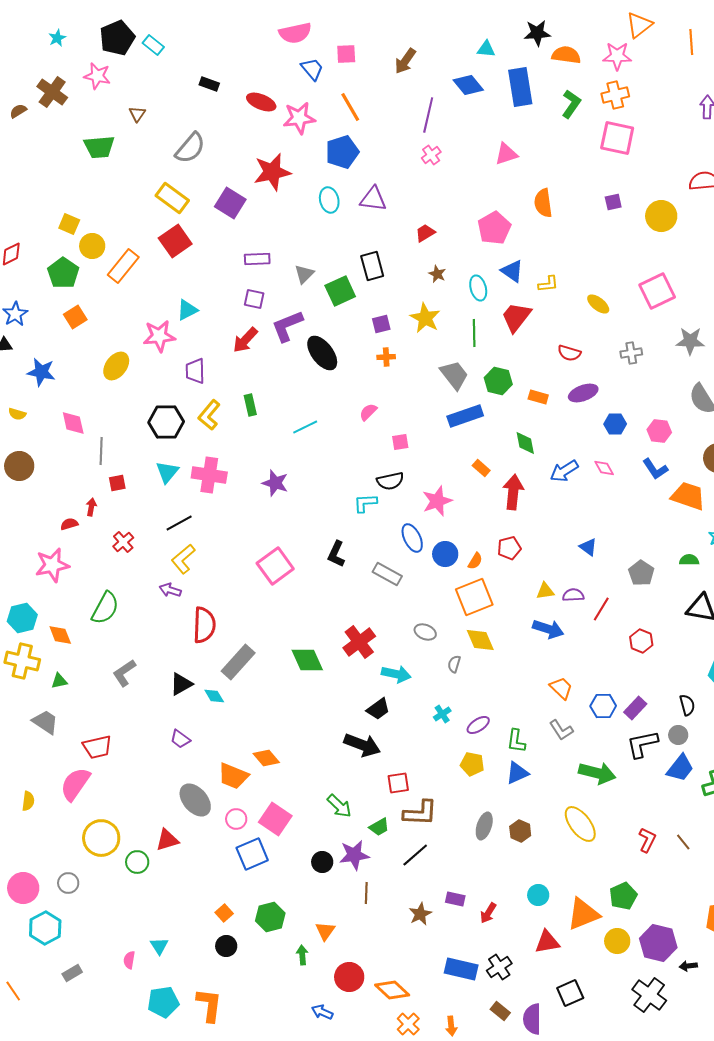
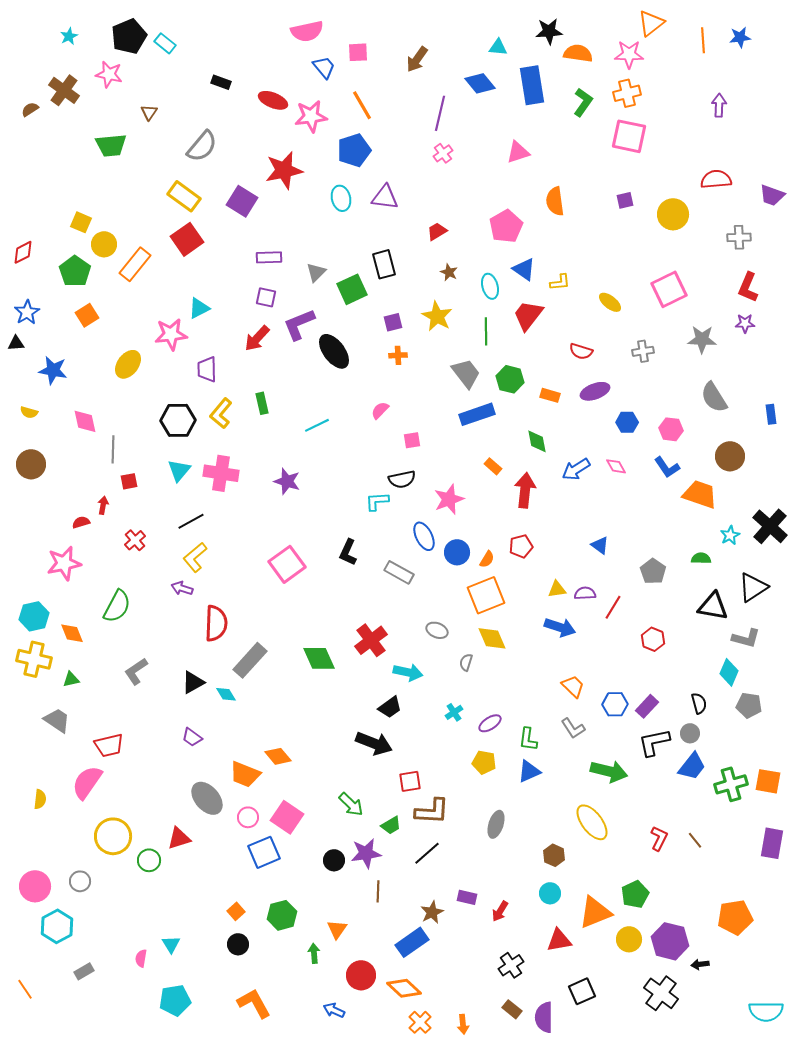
brown hexagon: (520, 831) -> (554, 855), moved
blue rectangle: (461, 969) -> (412, 942), moved, turned -48
orange L-shape: (209, 1005) -> (254, 1003), moved, turned -36

